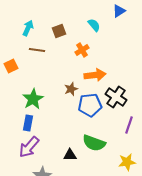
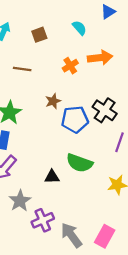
brown line: (37, 50) -> (22, 69), moved
orange cross: (82, 50) -> (70, 66), moved
orange arrow: (95, 75) -> (100, 58), moved

